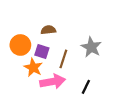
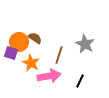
brown semicircle: (48, 30) -> (35, 38), moved, turned 40
purple square: (42, 51) -> (11, 53), moved

